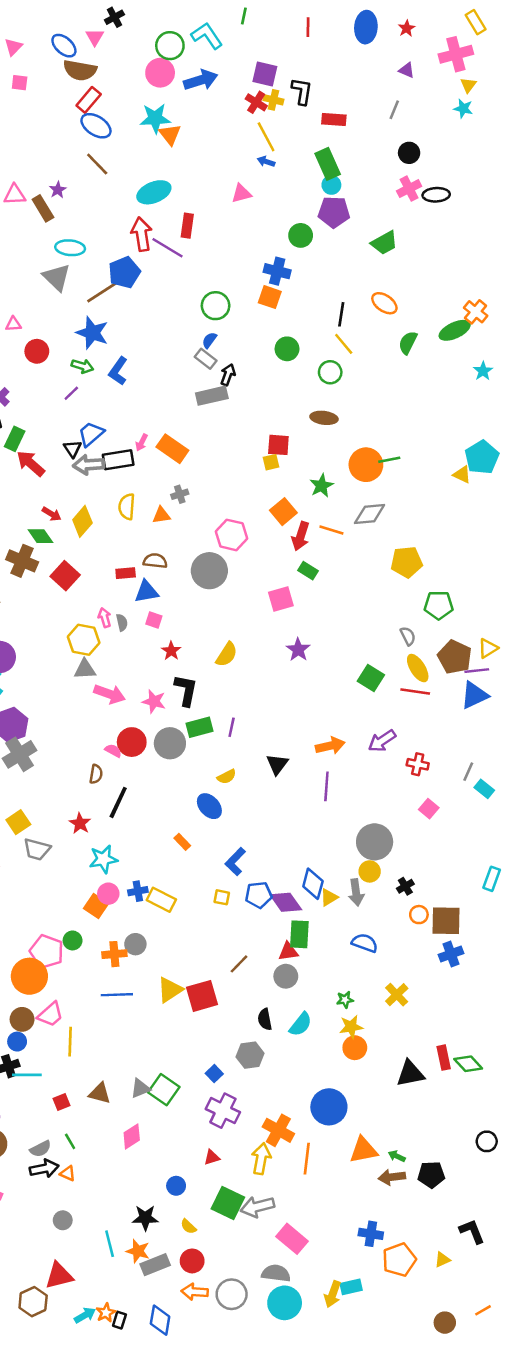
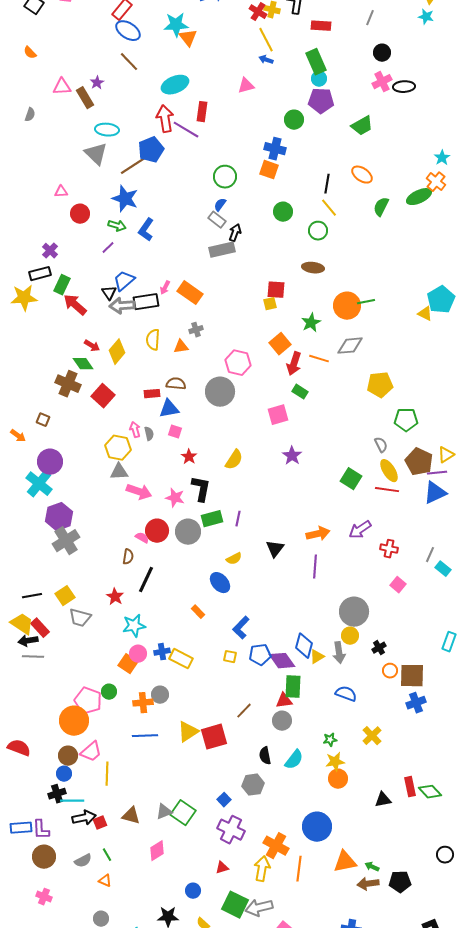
cyan star: (483, 371) -> (442, 158), moved
black triangle: (410, 1074) -> (383, 800), size x0.7
black arrow: (44, 1169) -> (84, 818), moved

